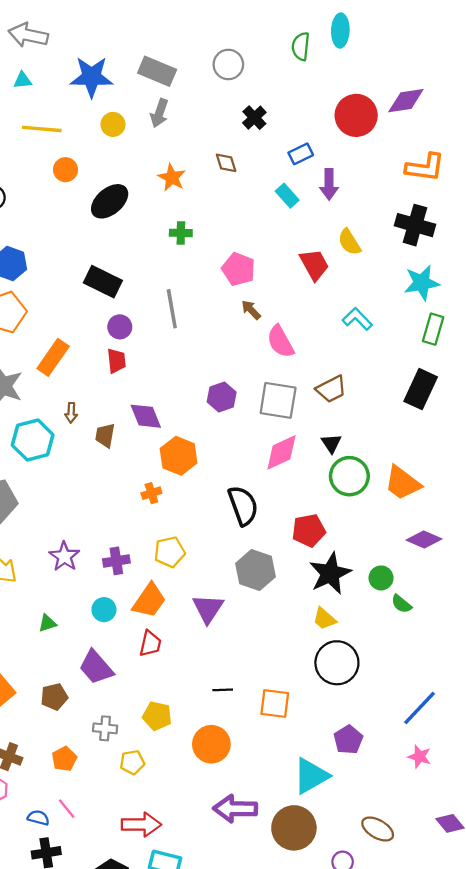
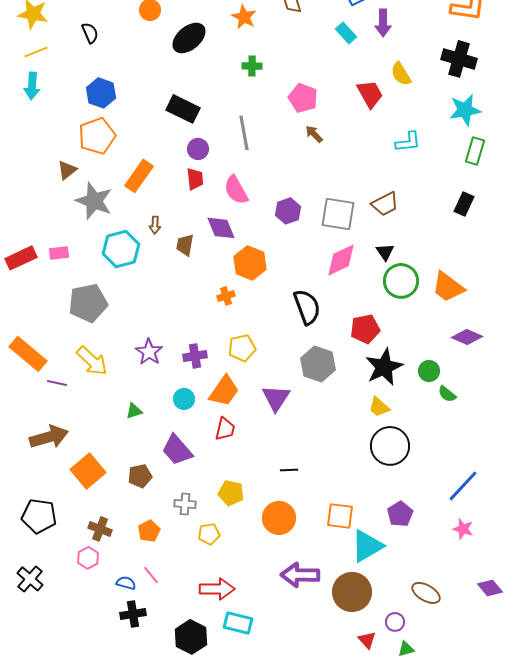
cyan L-shape: (357, 319) -> (408, 142), turned 128
pink semicircle: (280, 342) -> (236, 190), moved
black rectangle: (421, 389) -> (464, 204), size x0.7
orange square: (275, 703) -> (340, 516), moved

